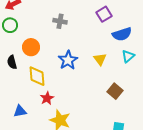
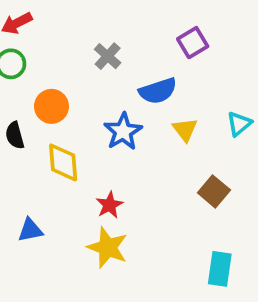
gray cross: (60, 21) -> (108, 56), turned 32
blue semicircle: (122, 34) -> (158, 91), moved
red star: (47, 98) -> (110, 205), moved

